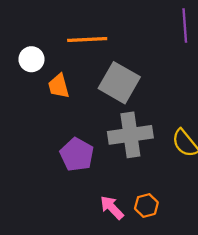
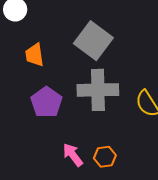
orange trapezoid: (59, 86) -> (34, 55), moved

